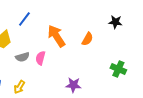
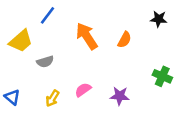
pink semicircle: (40, 58) -> (83, 90), moved, turned 40
purple star: (73, 85) -> (120, 96), moved
yellow arrow: (19, 87) -> (52, 98), moved

